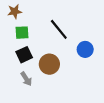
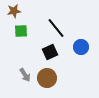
black square: (24, 55) -> (50, 52), moved
brown circle: (49, 64) -> (47, 78), moved

